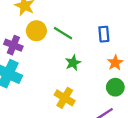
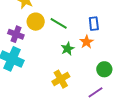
orange star: (115, 63) -> (87, 42), moved
yellow cross: (65, 98) -> (61, 79), turned 30

